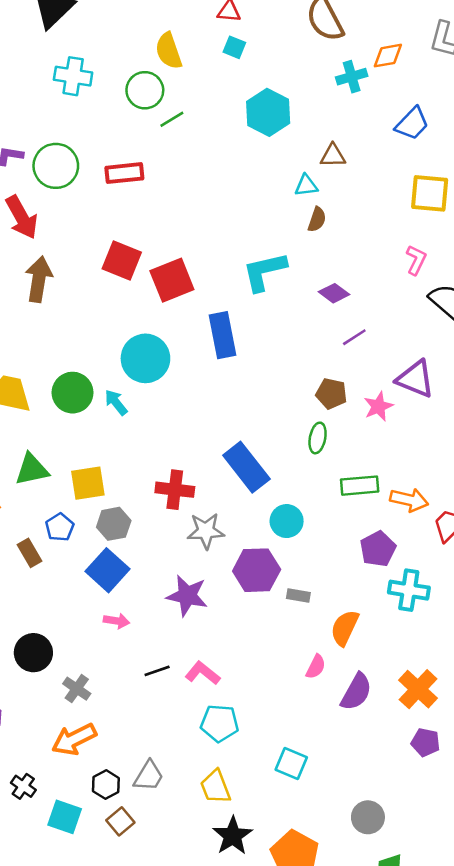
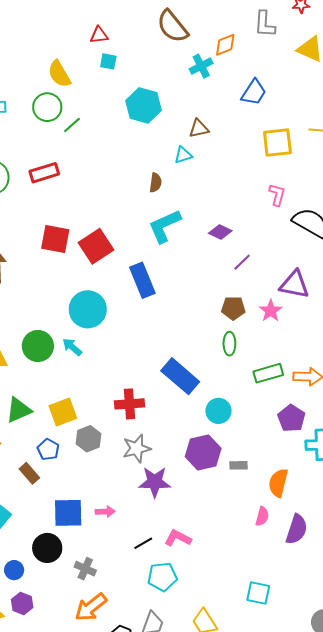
brown semicircle: (317, 219) -> (156, 183), moved
gray star: (206, 531) -> (137, 448), moved
blue square: (107, 570) -> (68, 513), moved, turned -32
cyan pentagon: (220, 723) -> (162, 577), moved

